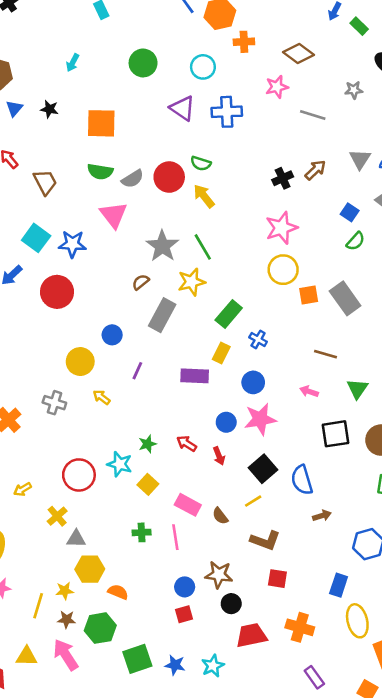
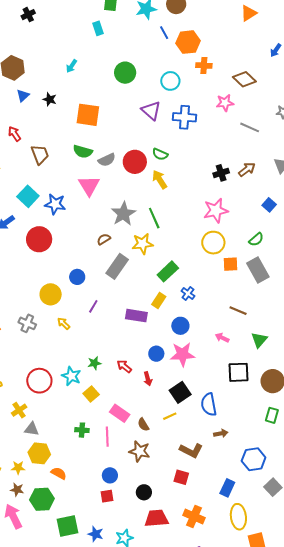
green semicircle: (356, 241) -> (256, 239), moved
brown L-shape: (265, 540) -> (191, 450), moved
brown star: (219, 575) -> (140, 451), moved

